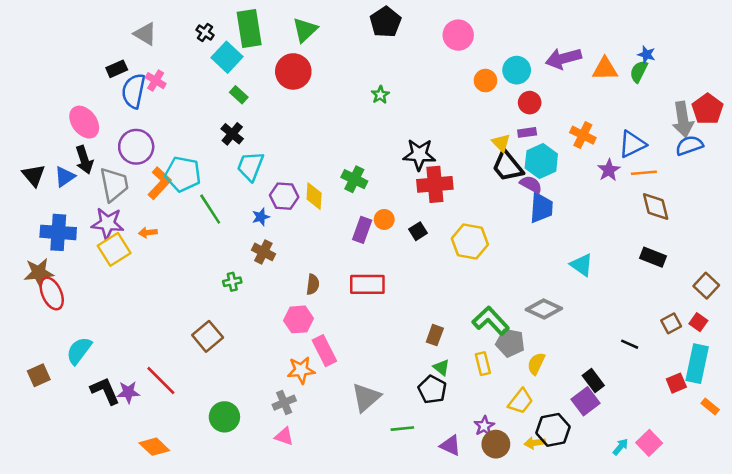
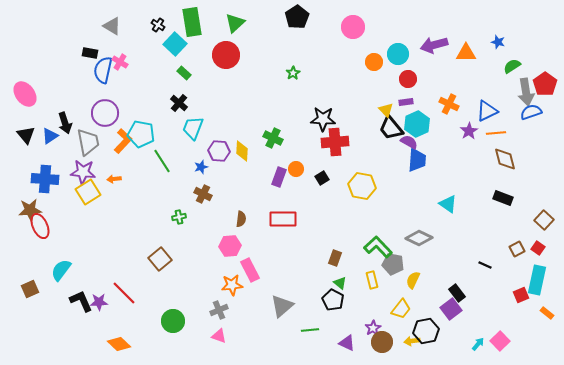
black rectangle: (117, 69) -> (90, 53), turned 35
green semicircle: (639, 71) -> (512, 66), moved, turned 30
pink ellipse: (84, 122) -> (25, 94), moved

